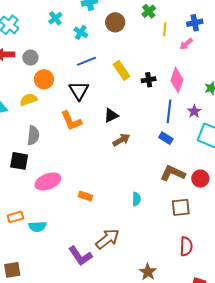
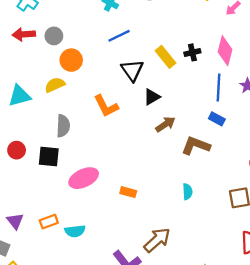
yellow rectangle: (122, 70) -> (165, 57), moved
black triangle: (79, 91) -> (132, 70), moved
brown L-shape: (173, 173) -> (196, 146), moved

